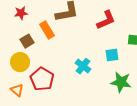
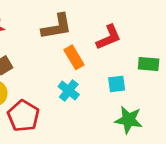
orange rectangle: (47, 30) -> (74, 57), moved
cyan cross: (83, 66) -> (69, 91), moved

